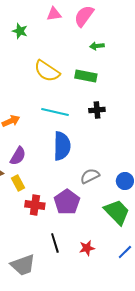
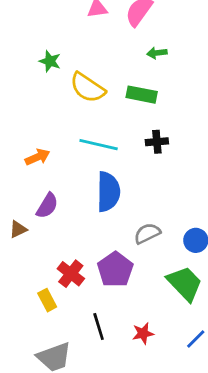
green star: (20, 31) -> (50, 61), moved
yellow rectangle: (18, 183) -> (47, 300), moved
red cross: (35, 205) -> (71, 274), turned 30

